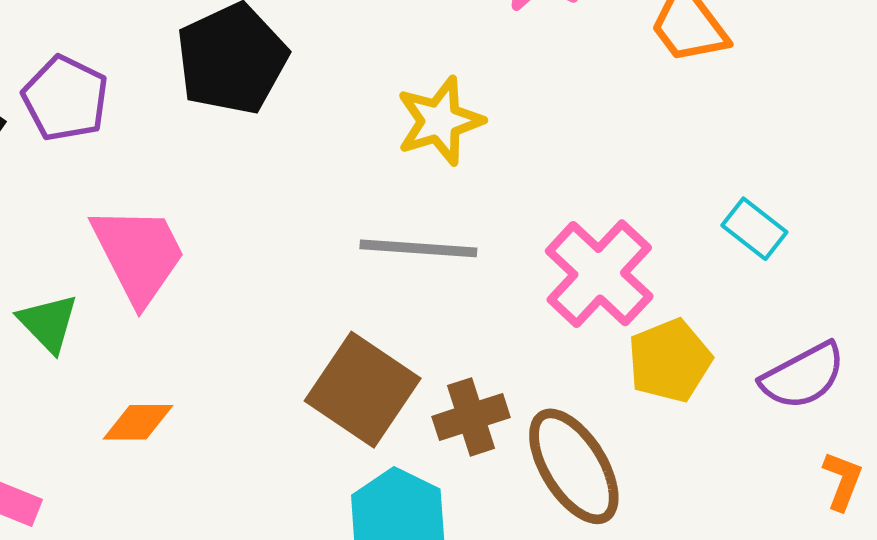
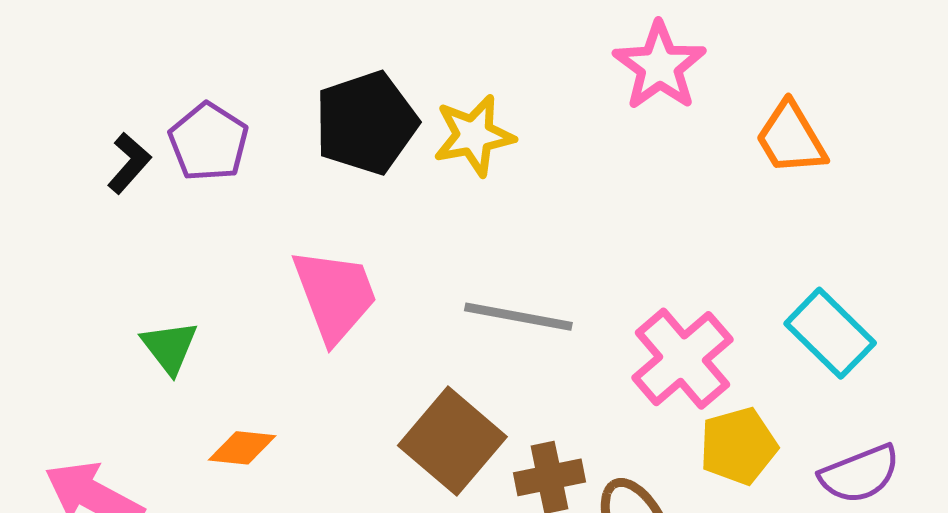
yellow star: (440, 121) -> (474, 135), moved
cyan rectangle: (754, 229) -> (830, 333), size x1.5
pink trapezoid: (139, 254) -> (335, 295), moved

